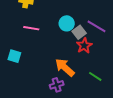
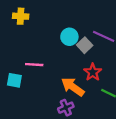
pink line: (31, 28) -> (34, 65), moved
red star: (84, 46) -> (93, 72), moved

